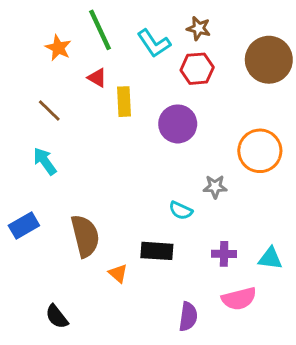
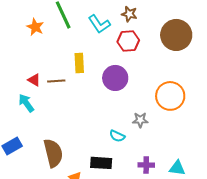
red triangle: (97, 78) -> (34, 80), moved
brown line: (49, 111) -> (56, 81), moved, turned -48

